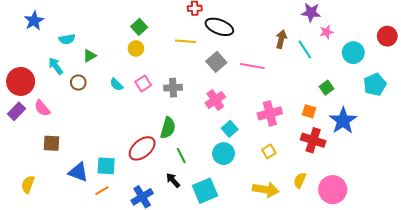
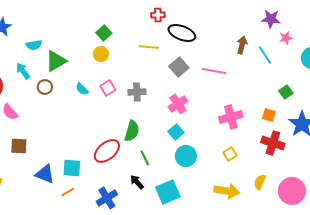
green triangle: (90, 56) -> (56, 61), size x1.6
cyan square: (230, 129) -> (176, 132), moved

